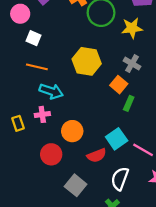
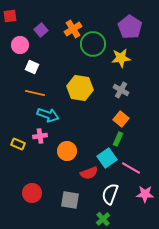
orange square: (119, 85) -> (121, 119), moved
green rectangle: (129, 103) -> (118, 139), moved
yellow rectangle: (18, 123) -> (18, 144), turned -48
red circle: (51, 154) -> (32, 193), moved
gray square: (76, 185) -> (70, 200), turned -30

